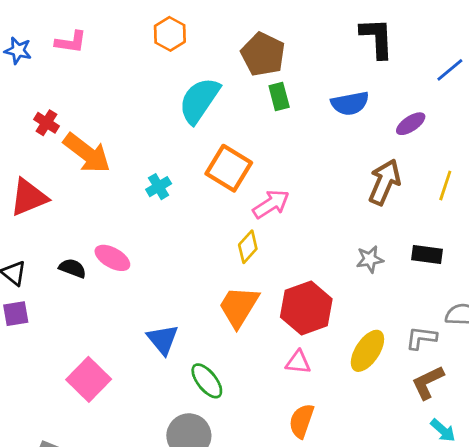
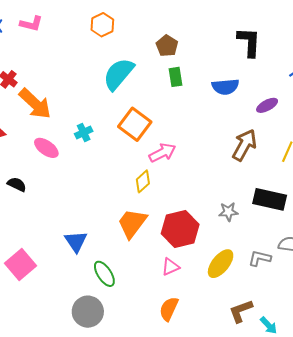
brown pentagon: (263, 54) -> (167, 46), size x0.7
black rectangle: (427, 255) -> (270, 199), size x1.5
pink ellipse: (112, 258) -> (46, 148), moved
gray star: (370, 259) -> (228, 212), moved
pink triangle: (298, 362) -> (171, 267), turned -36
brown L-shape: (428, 382) -> (241, 311), moved

